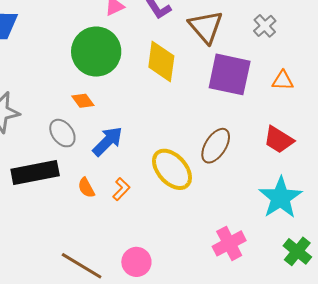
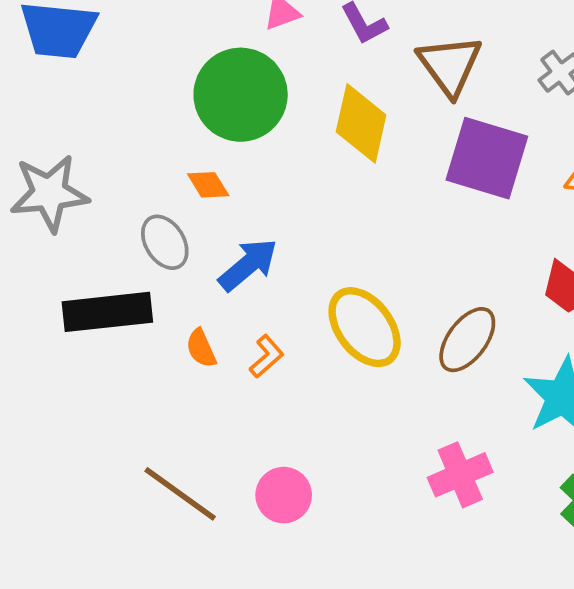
brown ellipse: (216, 146) -> (467, 340), moved

